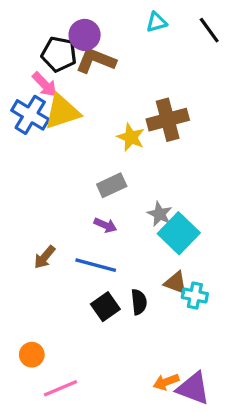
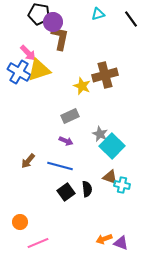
black pentagon: (59, 54) -> (39, 14), moved
brown L-shape: (96, 61) -> (60, 38), turned 80
purple triangle: (193, 388) -> (121, 243), size x0.7

